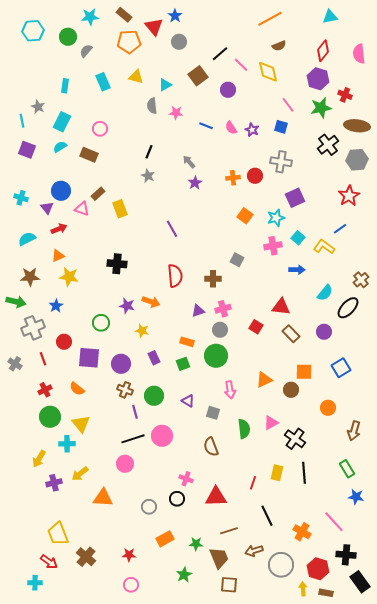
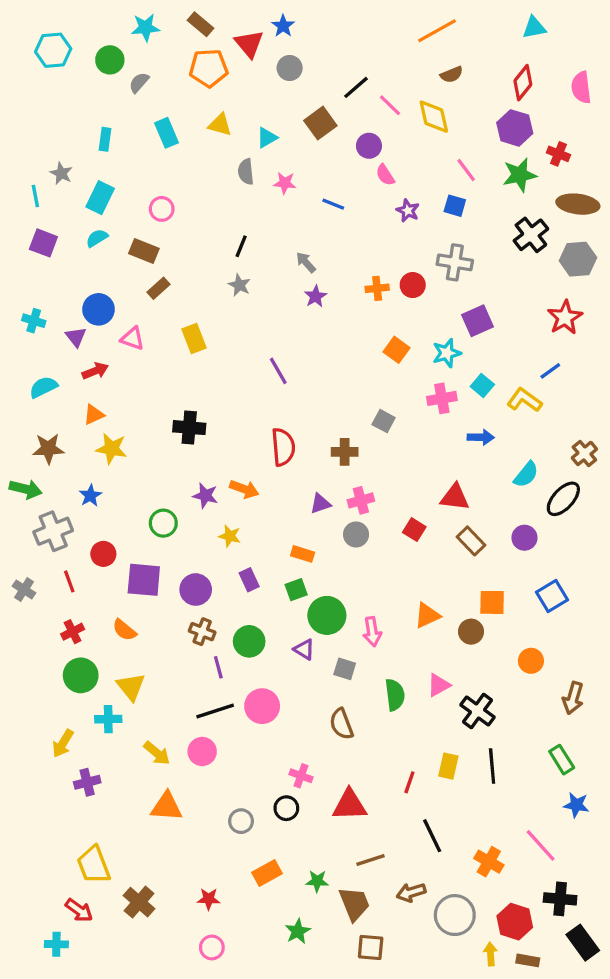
pink semicircle: (231, 128) -> (385, 175), moved
brown rectangle: (98, 194) -> (158, 288), moved
green circle: (216, 356) -> (327, 615), moved
yellow arrow: (80, 474) -> (157, 753), moved, turned -102

